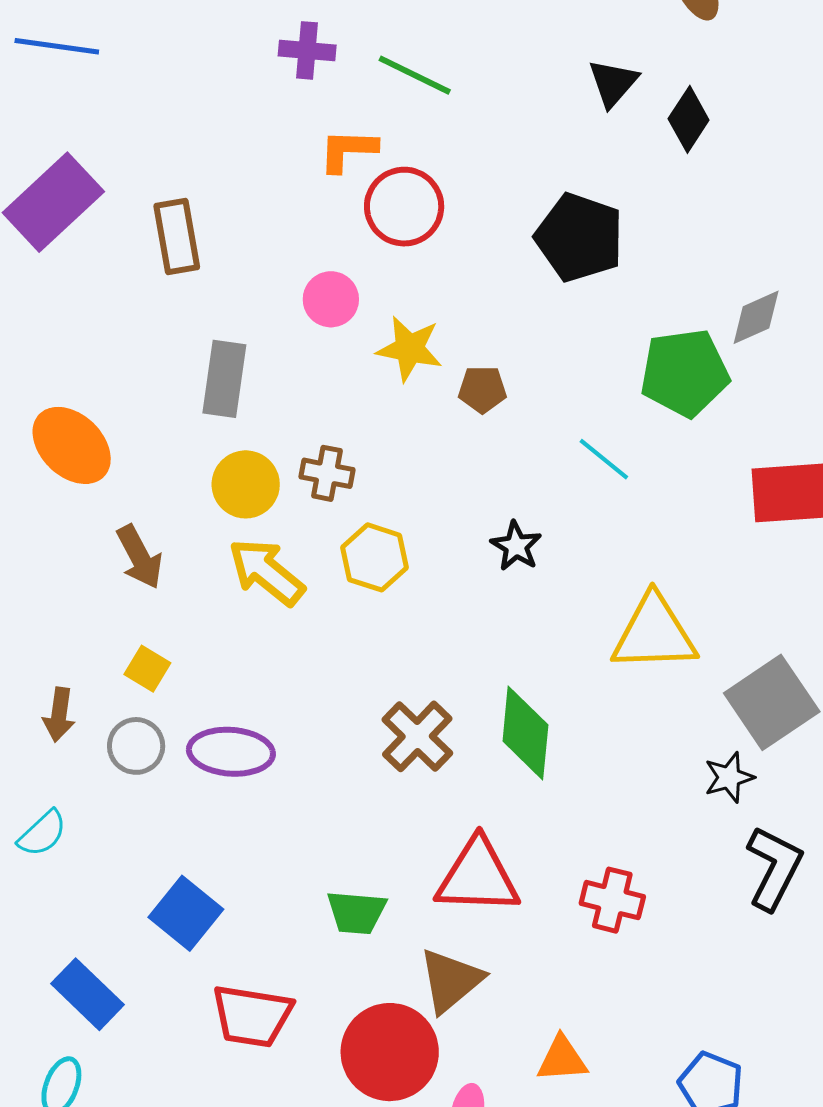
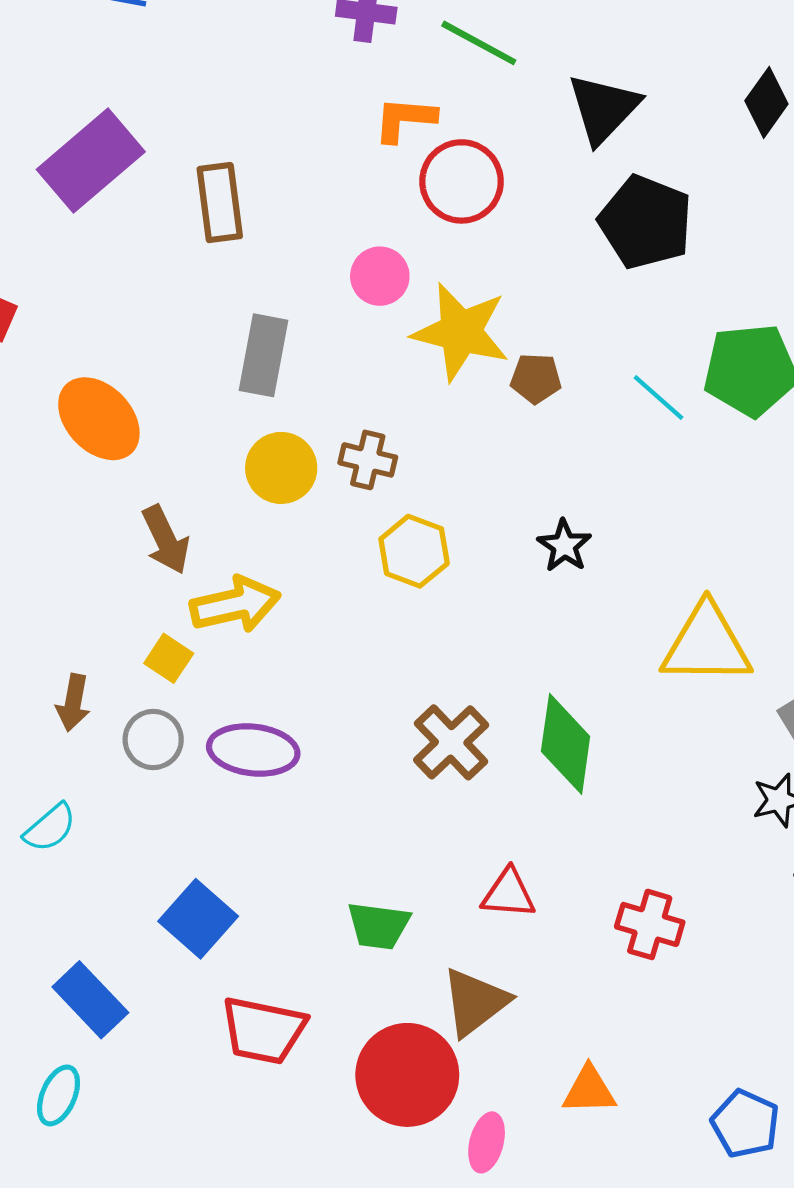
black triangle: (613, 83) -> (604, 108), moved, size x1.4
yellow star: (409, 349) -> (461, 332), size x1.4
cyan line: (604, 459) -> (659, 397), moved
yellow arrow: (266, 572) -> (235, 605), moved, turned 126
red triangle: (478, 877) -> (509, 894), size x0.6

